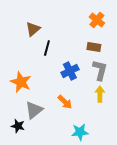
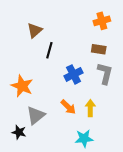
orange cross: (97, 20) -> (102, 21), turned 35
yellow arrow: (100, 94) -> (90, 108), moved

